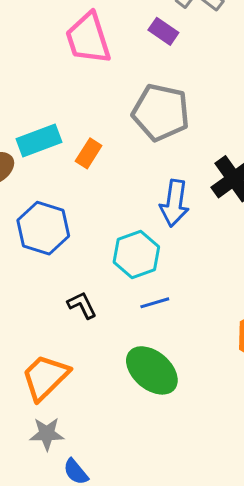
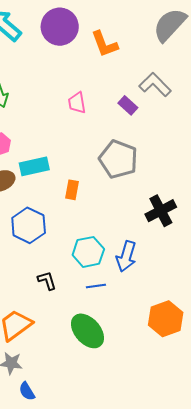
pink trapezoid: (88, 38) -> (77, 103), size x0.6
orange rectangle: (89, 153) -> (72, 190), moved, turned -30
blue arrow: (174, 203) -> (126, 256), moved

